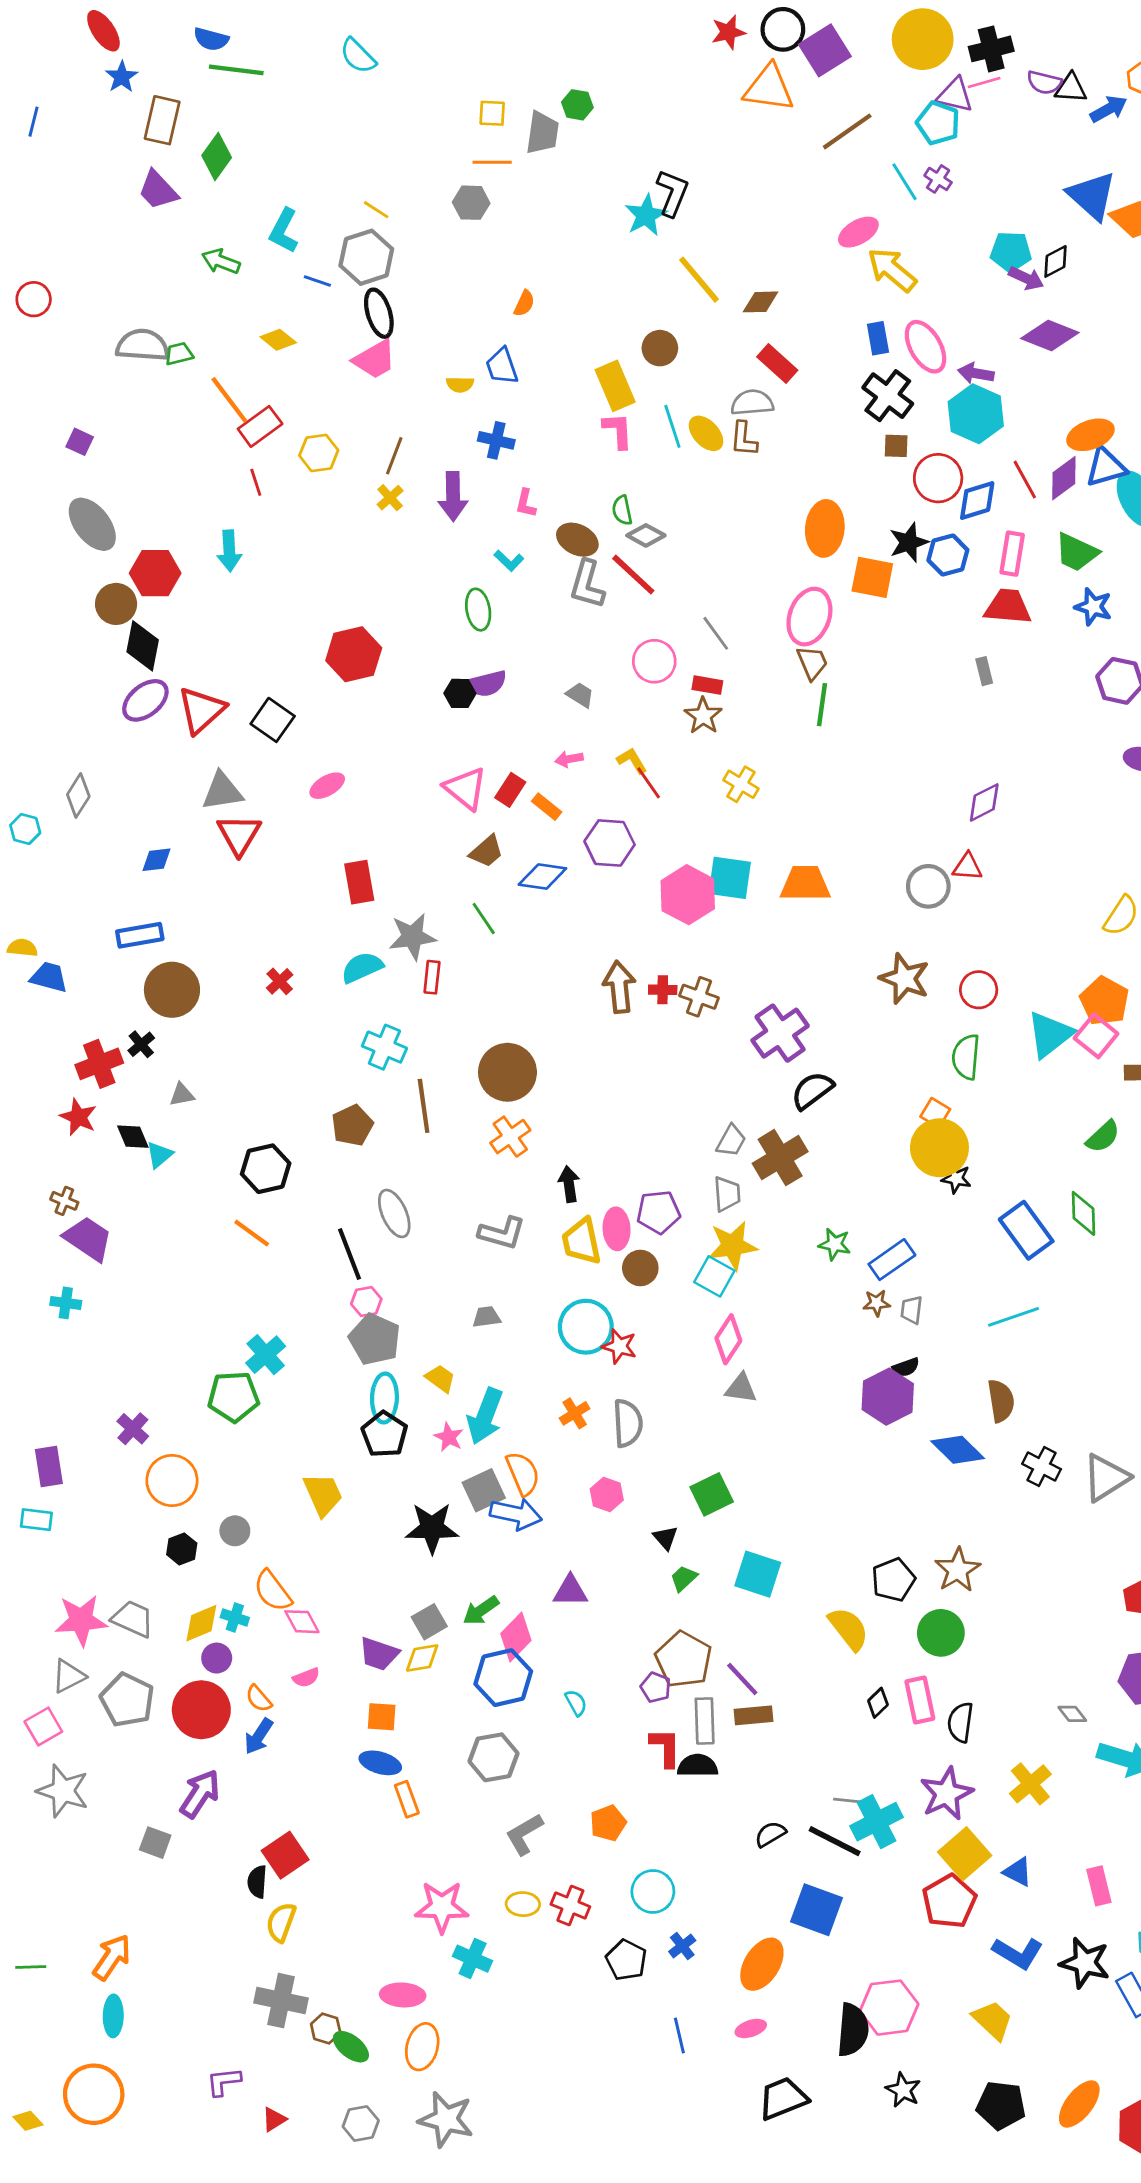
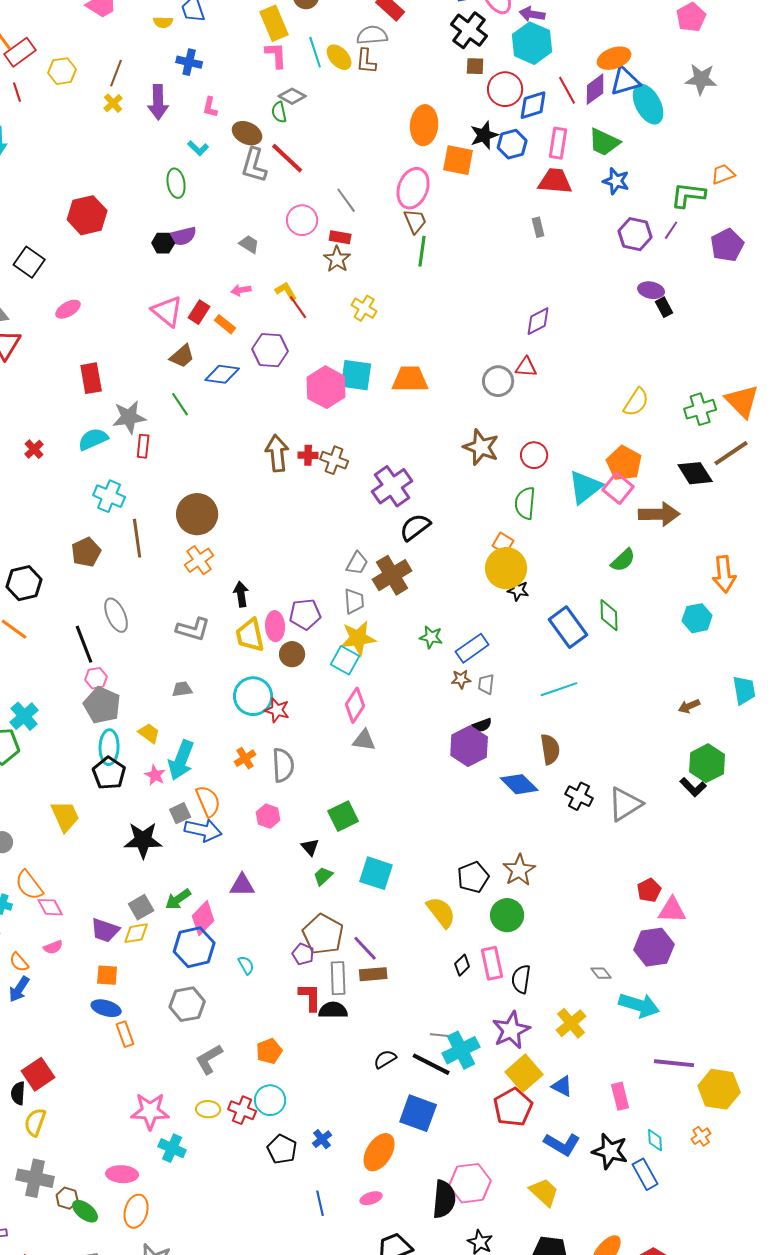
gray diamond: (646, 535) -> (292, 96), moved
gray square: (484, 1490) -> (180, 813), size x0.7
cyan circle: (653, 1891) -> (270, 1100), moved

